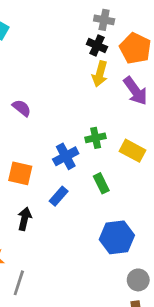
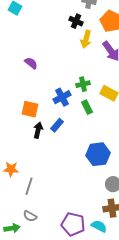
black cross: (97, 45) -> (76, 21), moved
green rectangle: (101, 183) -> (87, 107), moved
black arrow: (25, 219) -> (38, 130), moved

